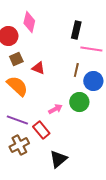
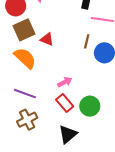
brown square: (16, 59) -> (24, 30), size x1.5
green circle: (79, 102) -> (90, 106), moved
red rectangle: (41, 130) -> (65, 103), moved

